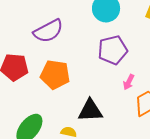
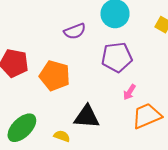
purple semicircle: (48, 31) -> (75, 31), moved, size x0.7

